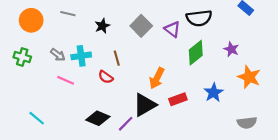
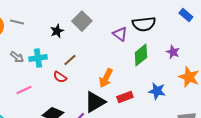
gray line: (68, 14) -> (17, 22), moved
gray square: (141, 26) -> (82, 21), moved
brown line: (117, 58) -> (70, 60), turned 64
pink line: (66, 80) -> (24, 90), moved, turned -49
blue star: (214, 93) -> (157, 91), turned -30

